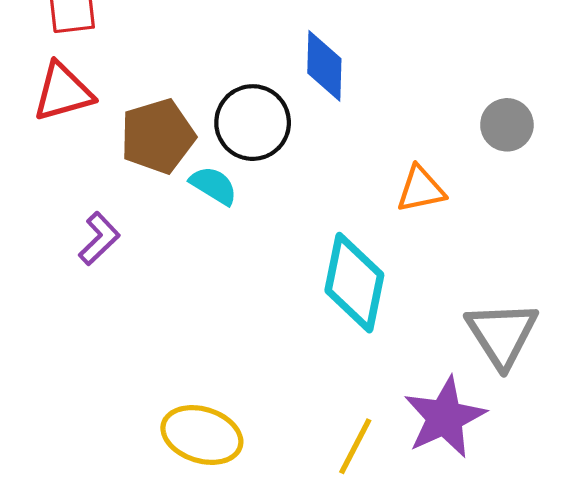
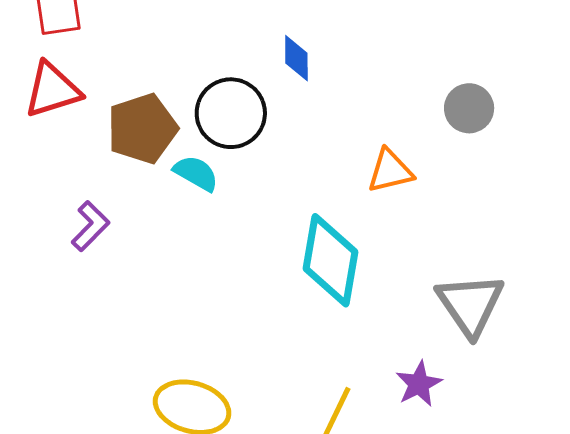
blue diamond: (324, 66) -> (296, 58), size x0.7
purple star: (445, 417) -> (419, 384), size x0.6

